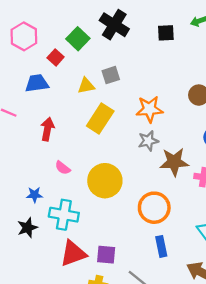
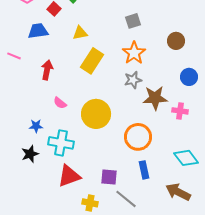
gray square: (111, 75) -> (133, 21), moved
orange star: (149, 109) -> (134, 53), turned -30
purple square: (106, 255) -> (109, 177), moved

